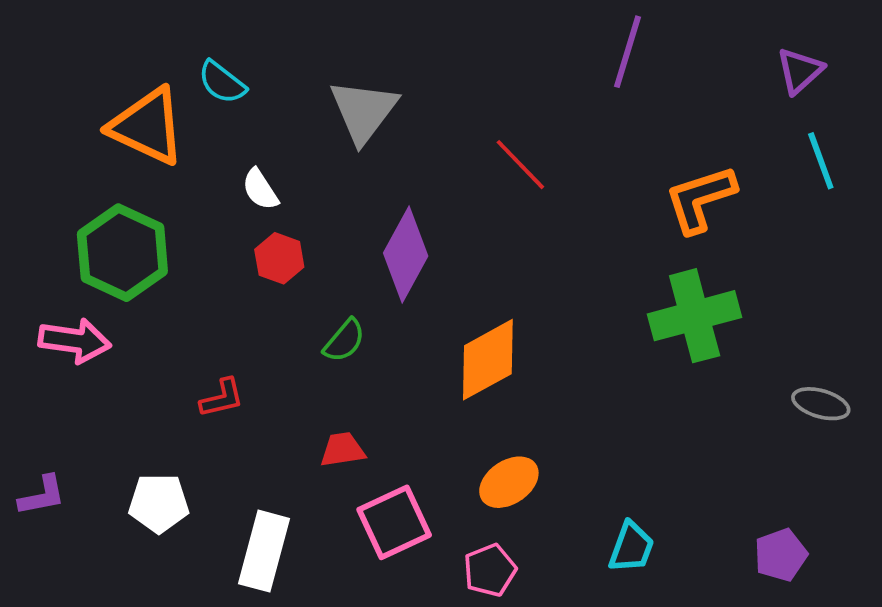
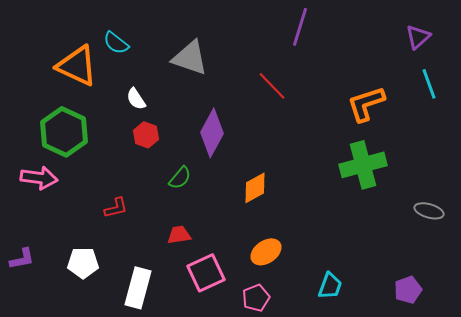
purple line: (628, 52) -> (300, 27), moved
gray triangle: (364, 111) -> (190, 58), turned -48
orange diamond: (488, 360) -> (255, 188), size x0.7

